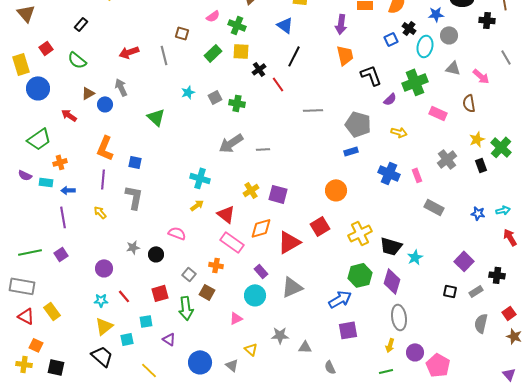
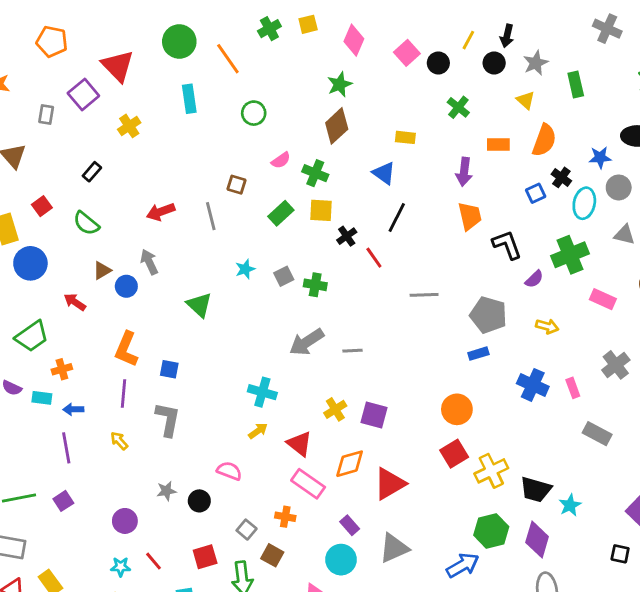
red square: (320, 226) -> (454, 454), moved

